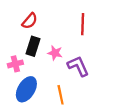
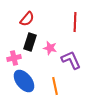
blue ellipse: (26, 89) -> (24, 81), turned -70

